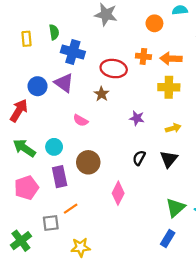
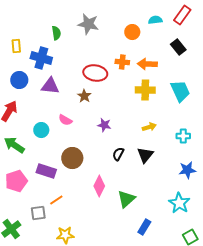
green semicircle: (54, 32) -> (56, 33), moved
blue cross: (73, 52) -> (41, 58), moved
purple triangle: (64, 83) -> (50, 86), turned -30
blue circle: (38, 86) -> (19, 80), moved
purple star: (137, 118) -> (104, 125), moved
cyan circle: (54, 147) -> (41, 130), moved
purple rectangle: (60, 177) -> (46, 171), turned -60
green triangle: (175, 208) -> (126, 199), moved

